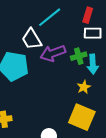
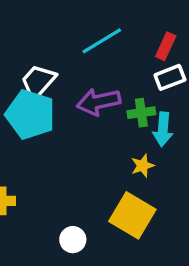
white rectangle: (93, 33) -> (170, 77), turned -30
white trapezoid: (32, 39) -> (38, 82), moved, turned 65

